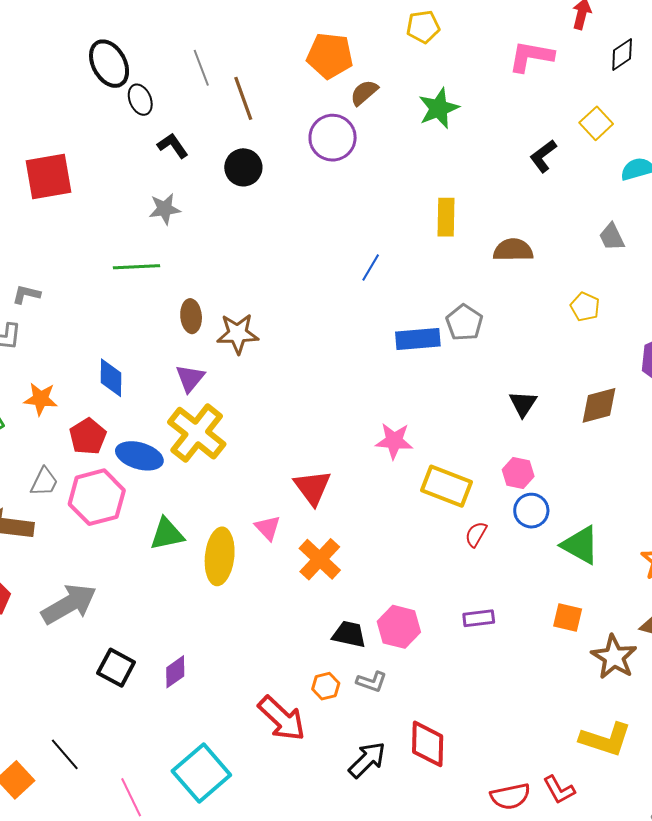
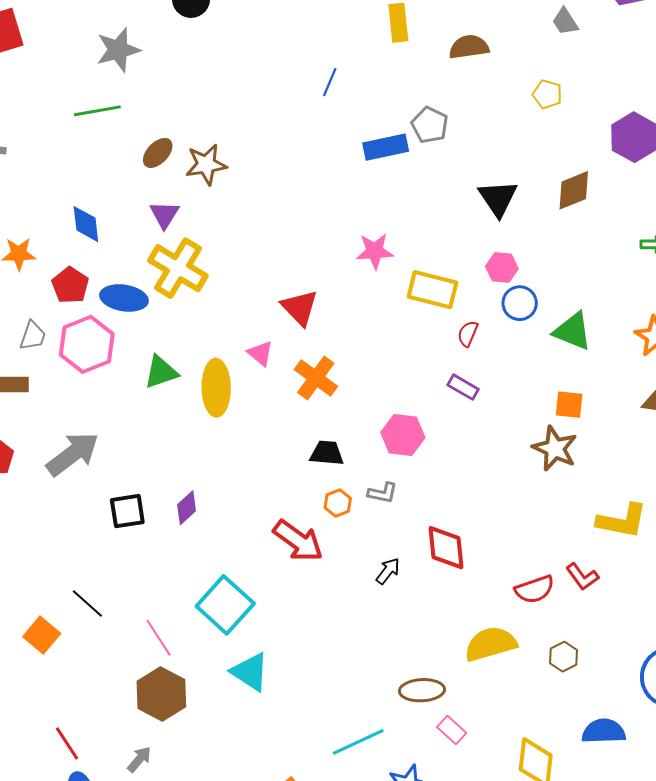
gray star: (165, 209) -> (118, 50), size x1.4
brown ellipse: (191, 316) -> (158, 153), turned 56
black triangle: (523, 404) -> (498, 198), size x1.4
purple rectangle: (479, 618) -> (463, 387), moved, turned 44
black trapezoid: (349, 634) -> (327, 453), moved
brown star: (614, 657) -> (555, 448), moved
black square: (116, 668) -> (127, 511), turned -30
black arrow: (367, 760) -> (388, 571), size x0.7

